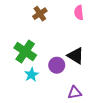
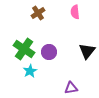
black triangle: (76, 56) -> (87, 51), moved, turned 36
purple circle: (57, 65) -> (49, 52), moved

